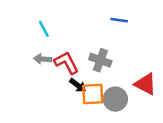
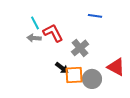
gray arrow: (43, 59) -> (34, 38), moved
gray cross: (100, 60) -> (80, 48), turned 30
red L-shape: (66, 63) -> (53, 33), moved

